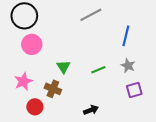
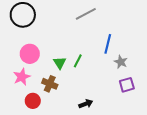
blue line: (126, 36) -> (108, 44), moved
pink circle: (32, 44) -> (30, 54), moved
green line: (98, 70) -> (78, 61), moved, turned -40

